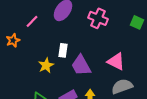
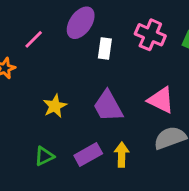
pink cross: (98, 18) -> (150, 35), moved
white rectangle: (63, 50) -> (105, 48), moved

